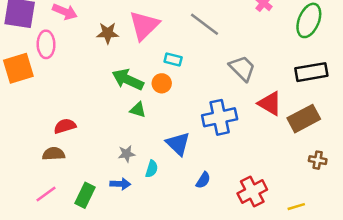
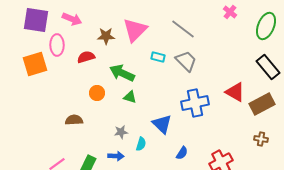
gray trapezoid: (242, 68) -> (186, 61), moved
black rectangle: (311, 72) -> (268, 67), turned 60
orange circle: (162, 83) -> (97, 93), moved
red semicircle: (65, 126) -> (86, 57), moved
brown semicircle: (54, 154) -> (74, 120), moved
brown cross: (318, 160) -> (261, 139), moved

